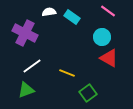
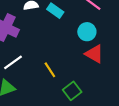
yellow line: (67, 73) -> (50, 70), turned 35

